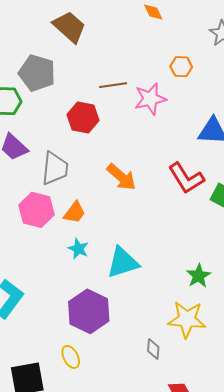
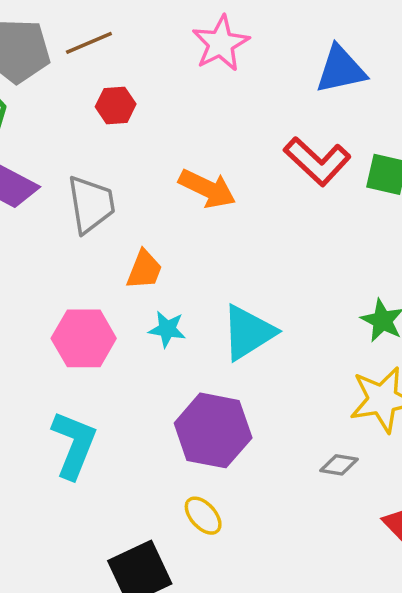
brown line: (113, 85) -> (89, 43), moved
red hexagon: (83, 118) -> (116, 105), size x0.7
pink hexagon: (36, 210) -> (84, 338), moved
gray diamond: (153, 349) -> (339, 465), turned -70

